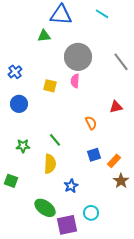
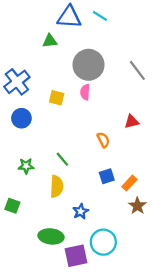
cyan line: (102, 14) -> (100, 16), moved
blue cross: (15, 72) -> (17, 82), size x1.6
green ellipse: (45, 208) -> (51, 236), turned -30
cyan circle: (91, 213) -> (103, 242), size x1.5

